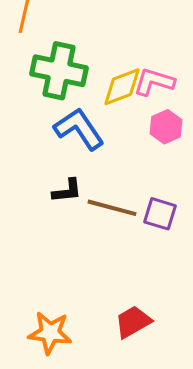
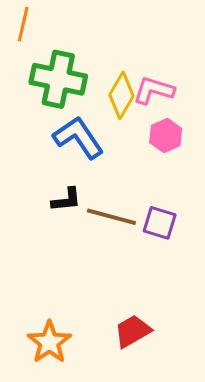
yellow diamond: (122, 87) -> (122, 95), turned -39
orange star: (50, 333) -> (49, 342), turned 30

